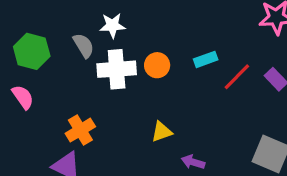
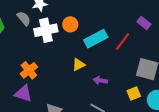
cyan rectangle: (206, 59) -> (96, 39), moved, size x1.6
red line: (237, 77) -> (123, 42), moved

